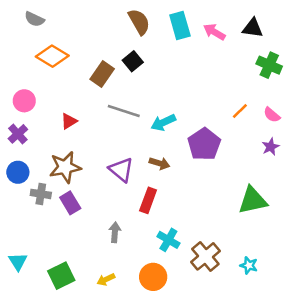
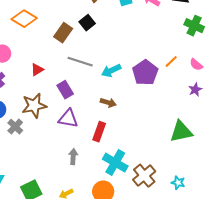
purple pentagon: (204, 144) -> (145, 73), moved
purple triangle: (121, 170) -> (68, 119), moved, turned -30
gray cross: (41, 194) -> (15, 127), turned 35
purple rectangle: (70, 203) -> (65, 90), moved
cyan cross: (168, 240) -> (115, 163), size x1.4

